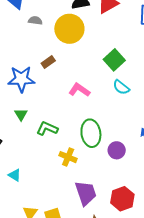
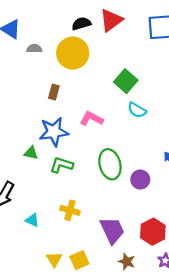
brown rectangle: (48, 62) -> (54, 92), turned -32
blue star: (21, 79) -> (54, 132), moved
green triangle: (21, 114) -> (31, 153), turned -40
yellow cross: (68, 157) -> (70, 210), moved

